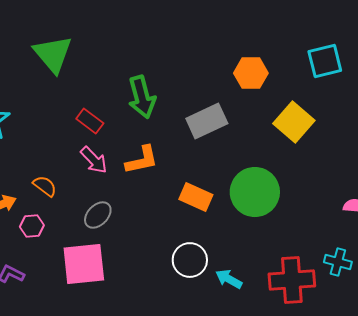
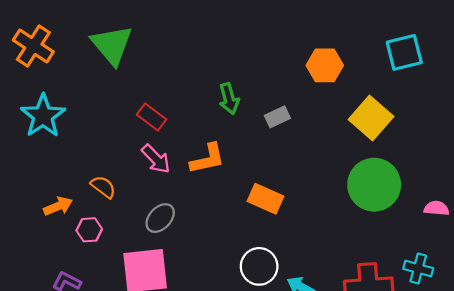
green arrow: (142, 97) -> (229, 99), moved, size x0.7
gray rectangle: (207, 121) -> (277, 117), size x0.6
green circle: (255, 192) -> (374, 185), moved

